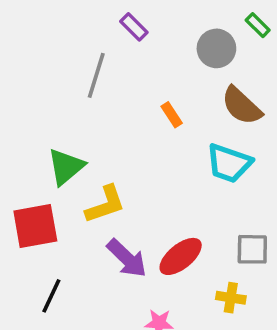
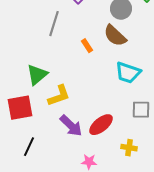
brown semicircle: (242, 106) -> (115, 36), moved
orange rectangle: (172, 115) -> (87, 46), moved
gray square: (252, 249) -> (141, 110), moved

